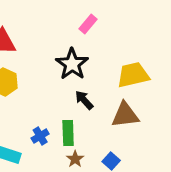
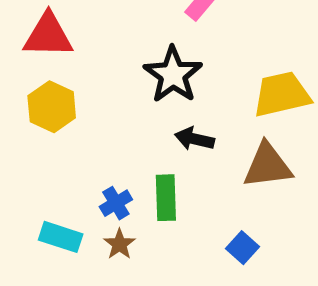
black arrow: (84, 100) -> (194, 139), turned -35
brown star: (75, 159) -> (119, 244), moved

